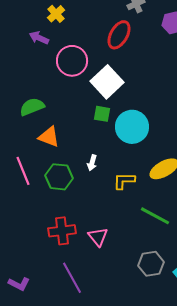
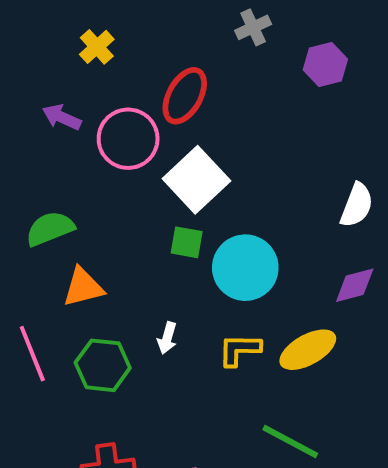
red ellipse: (119, 35) -> (185, 96), moved
purple arrow: (39, 38) -> (62, 117), moved
orange triangle: (49, 137) -> (83, 287), turned -35
yellow L-shape: (124, 181) -> (239, 350), moved

